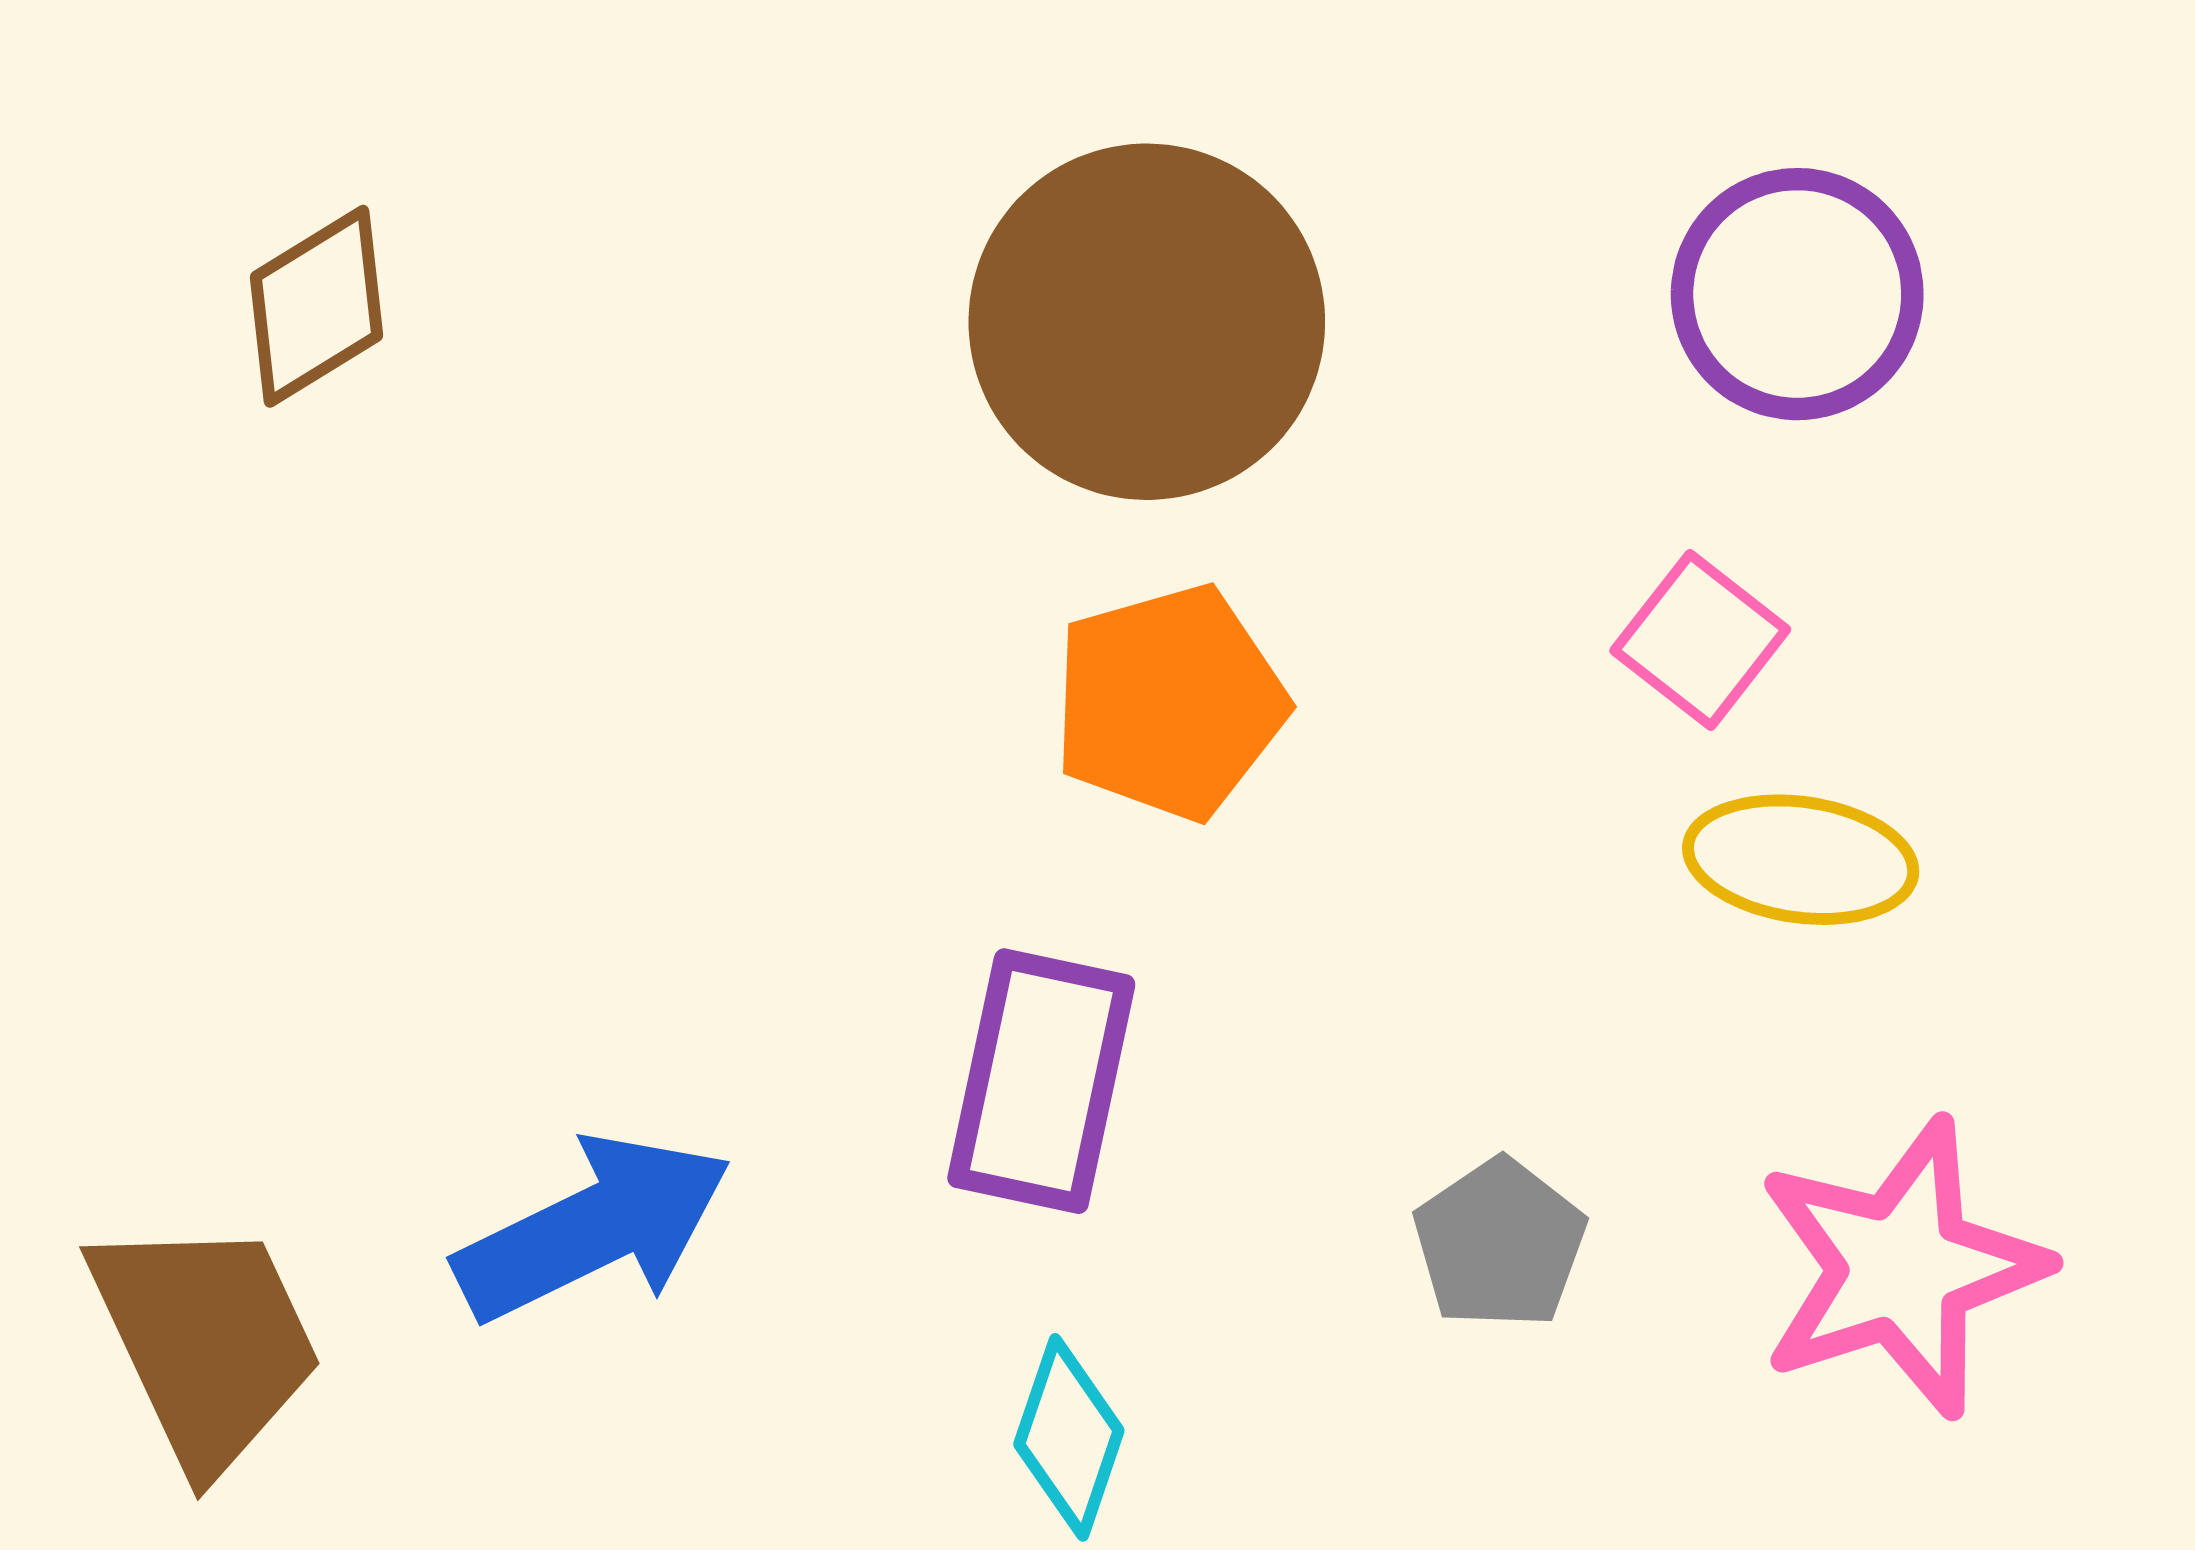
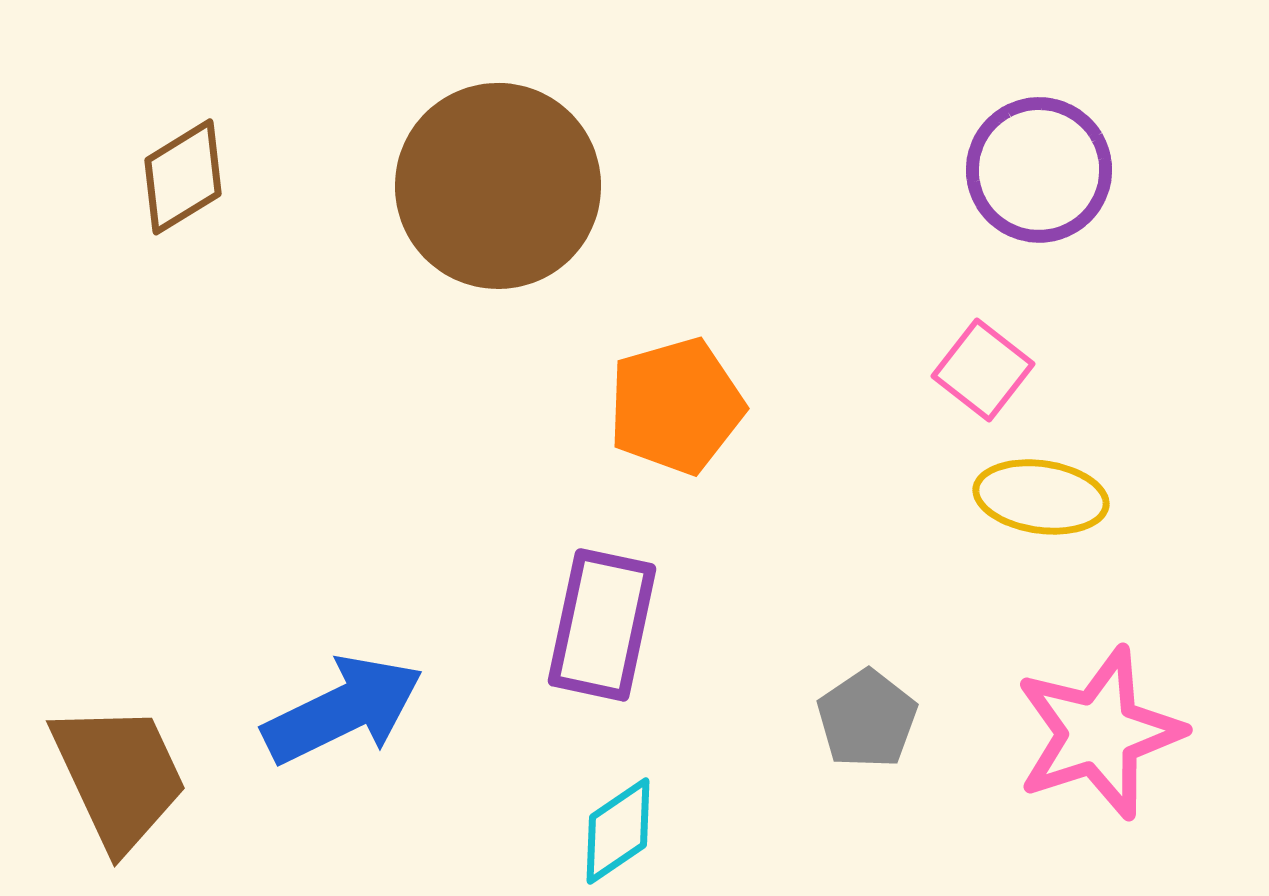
brown circle: (1147, 322) -> (498, 186), moved
cyan diamond: (1069, 1437) -> (618, 831), turned 37

